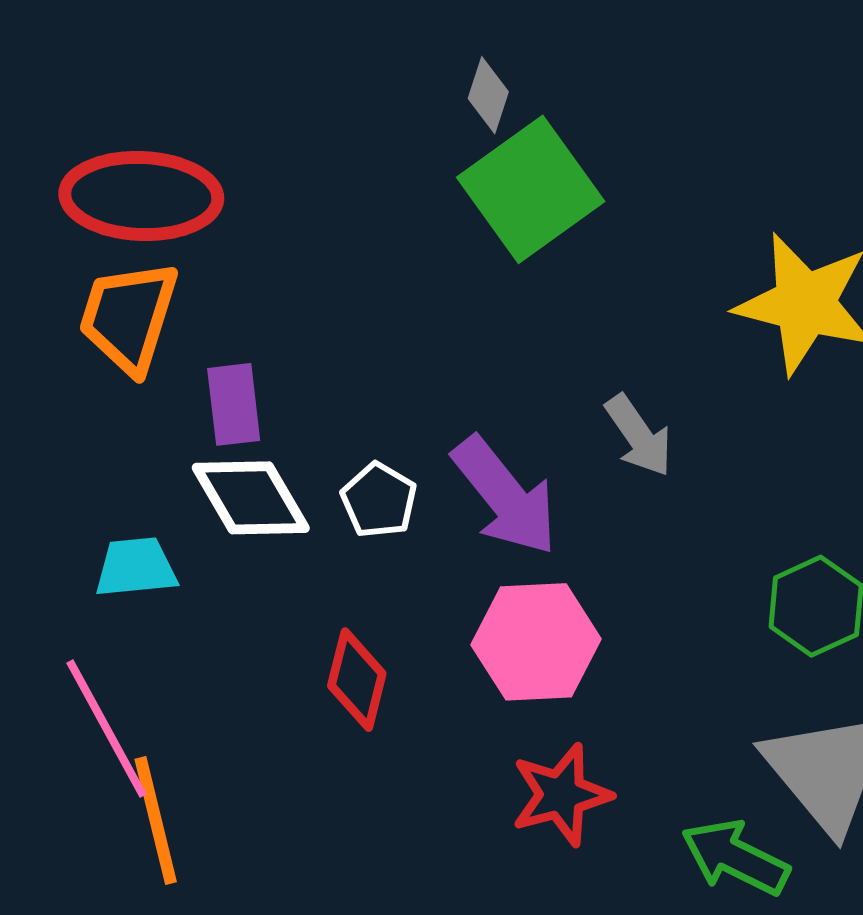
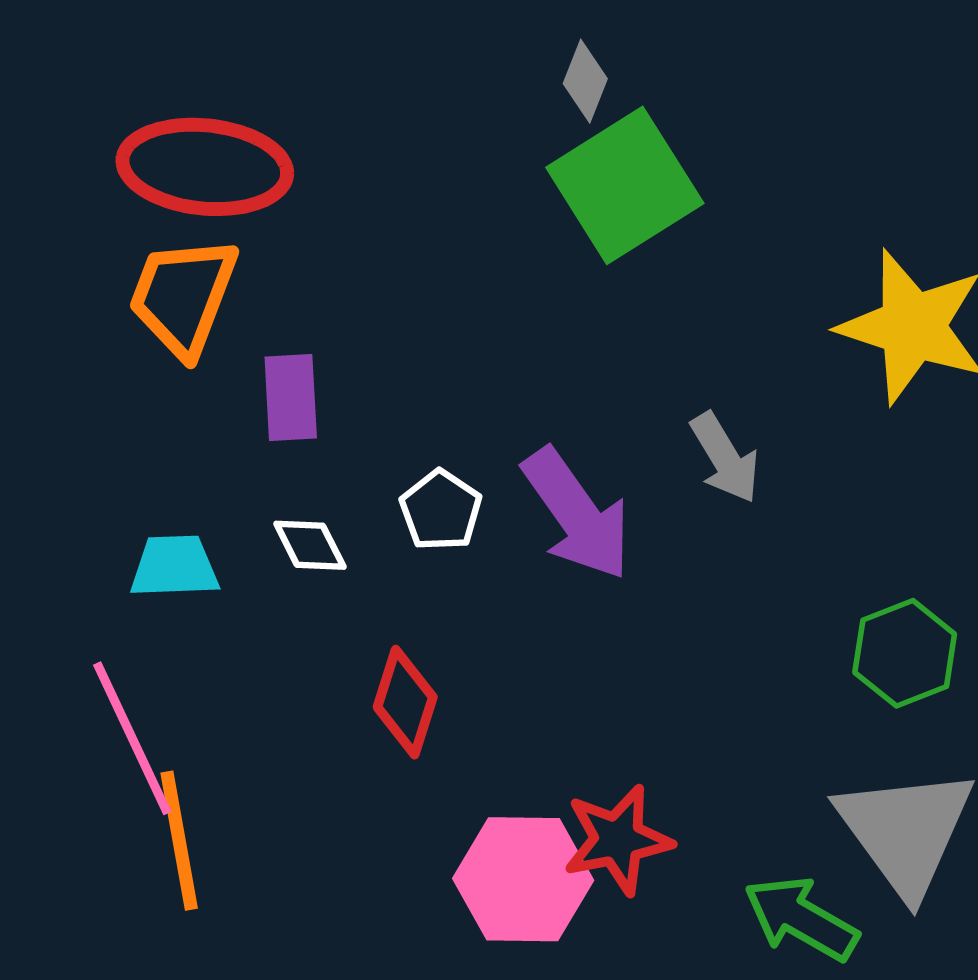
white diamond: (251, 498) -> (310, 545), moved, size x0.6
pink hexagon: (536, 642) -> (523, 879), moved

